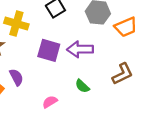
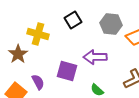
purple square: (49, 50) -> (67, 71), moved

